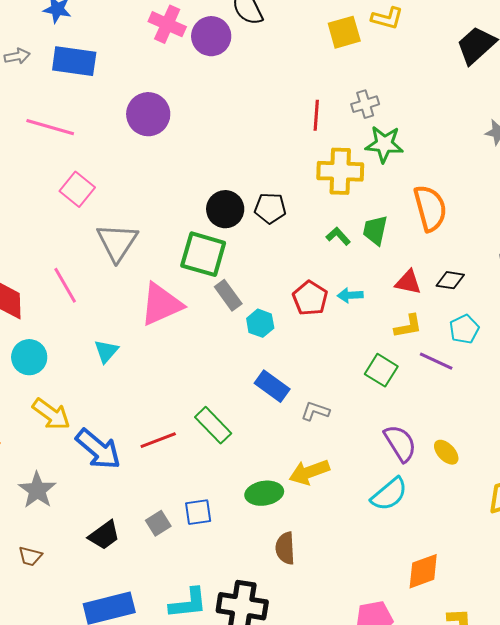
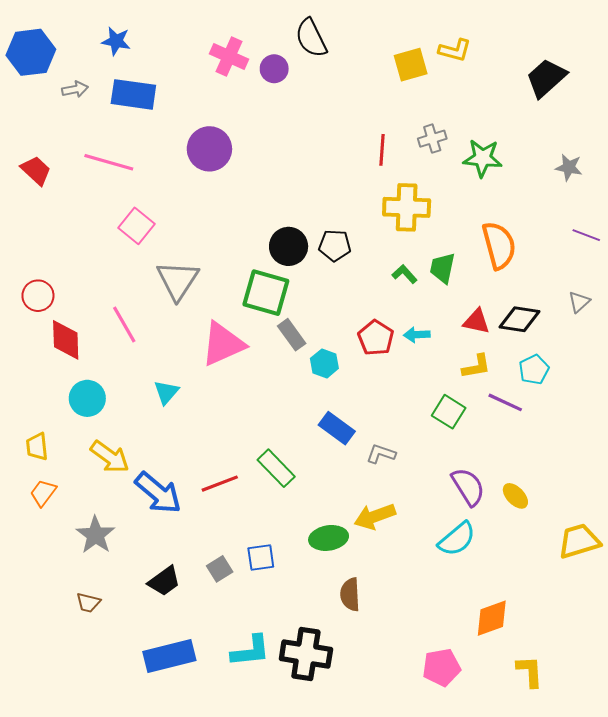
purple circle: (211, 36) -> (274, 69), size x0.7
green star: (384, 144) -> (483, 158), moved
black diamond: (450, 280) -> (520, 319), size x1.4

